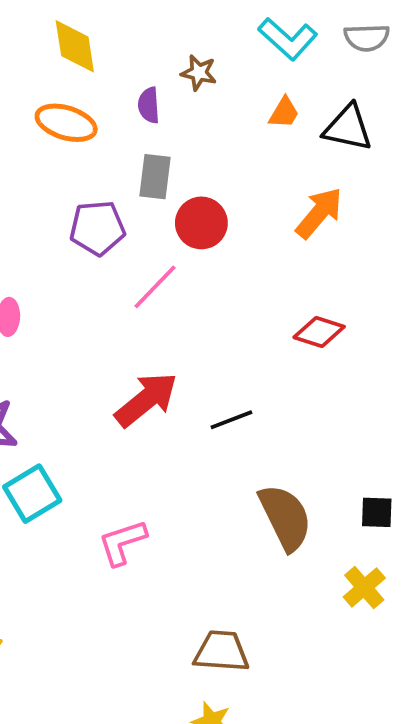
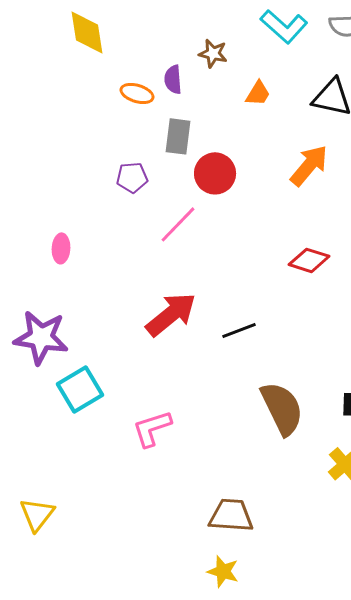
yellow diamond: (75, 46) -> (87, 32), moved
orange trapezoid: (284, 113) -> (258, 93), moved
orange ellipse: (66, 123) -> (137, 93), moved, size x0.7
purple pentagon: (97, 228) -> (132, 177), size x0.7

